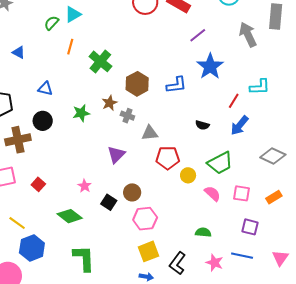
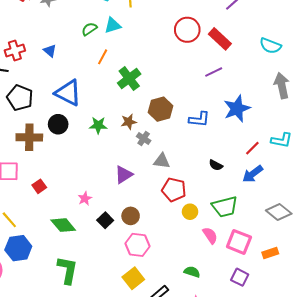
purple line: (198, 35) -> (214, 72), moved
blue triangle: (45, 89) -> (68, 93), size x1.8
pink square: (241, 193) -> (239, 242), size x1.4
yellow square: (148, 251) -> (133, 278), turned -30

